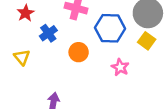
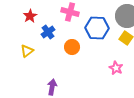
yellow triangle: (22, 57) -> (27, 51), turned 32
pink star: (120, 67) -> (116, 68), moved

